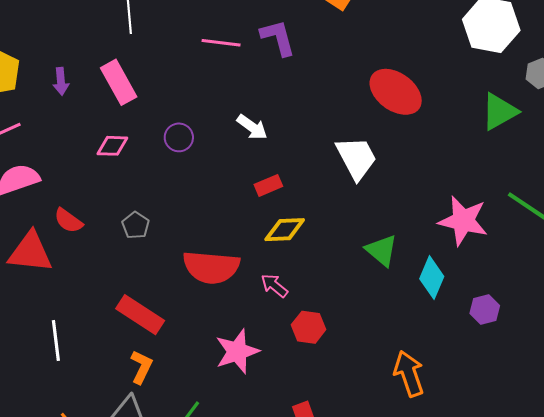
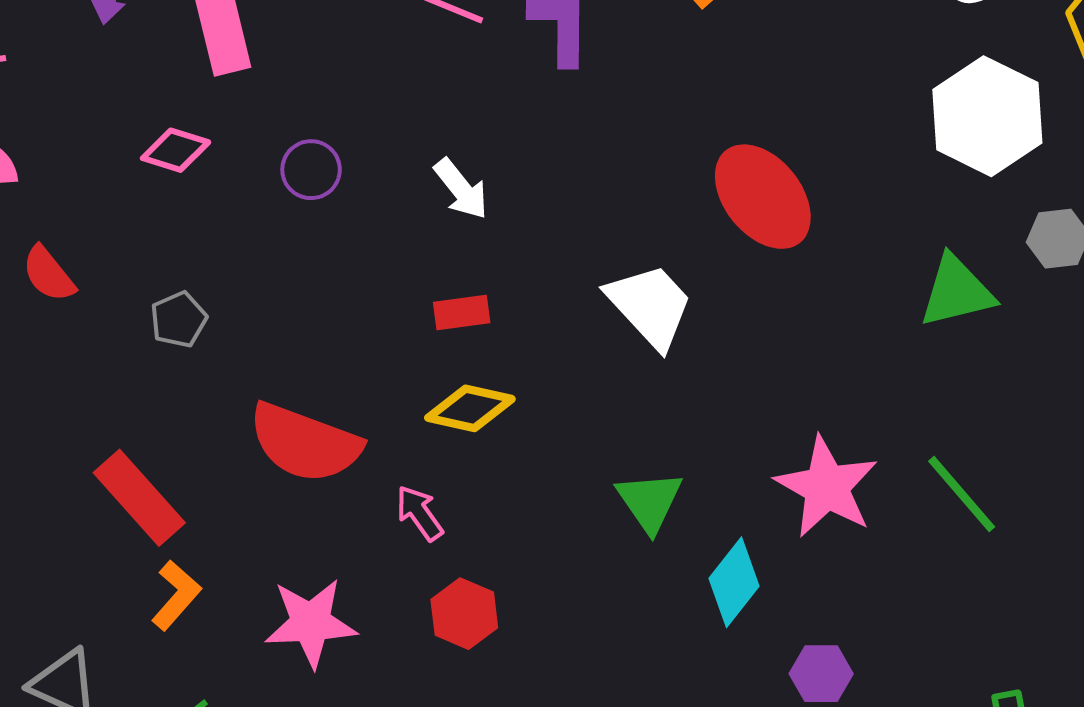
white trapezoid: (356, 158) -> (650, 306), turned -30
orange L-shape: (141, 367) -> (176, 595), moved

